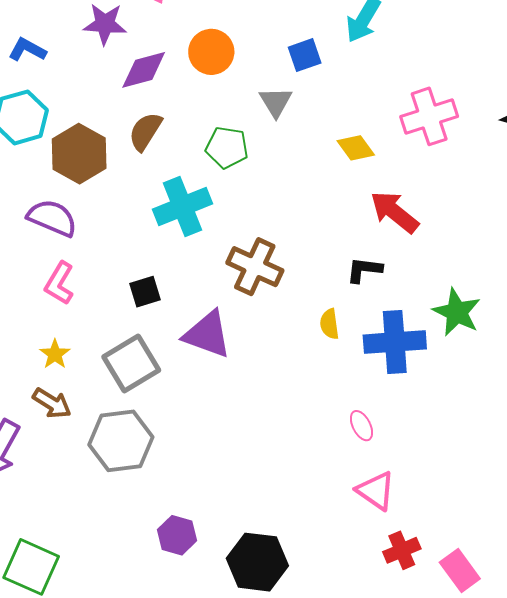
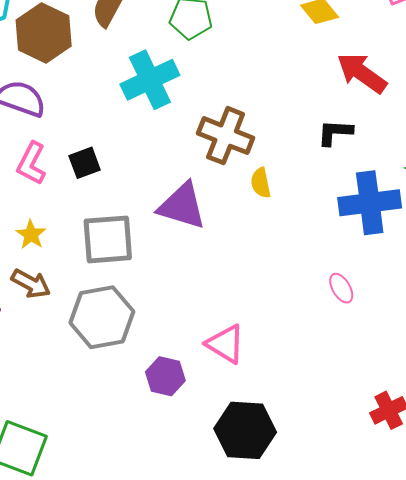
black square: (145, 292) -> (85, 163), moved
yellow semicircle: (329, 324) -> (261, 183), moved
gray square: (131, 363) -> (108, 239), turned 30
pink triangle: (376, 491) -> (225, 344), moved
purple hexagon: (177, 535) -> (165, 376), moved

